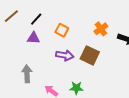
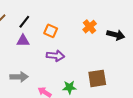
brown square: (90, 55) -> (97, 78), moved, turned -30
gray arrow: (27, 74) -> (19, 77), turned 96

